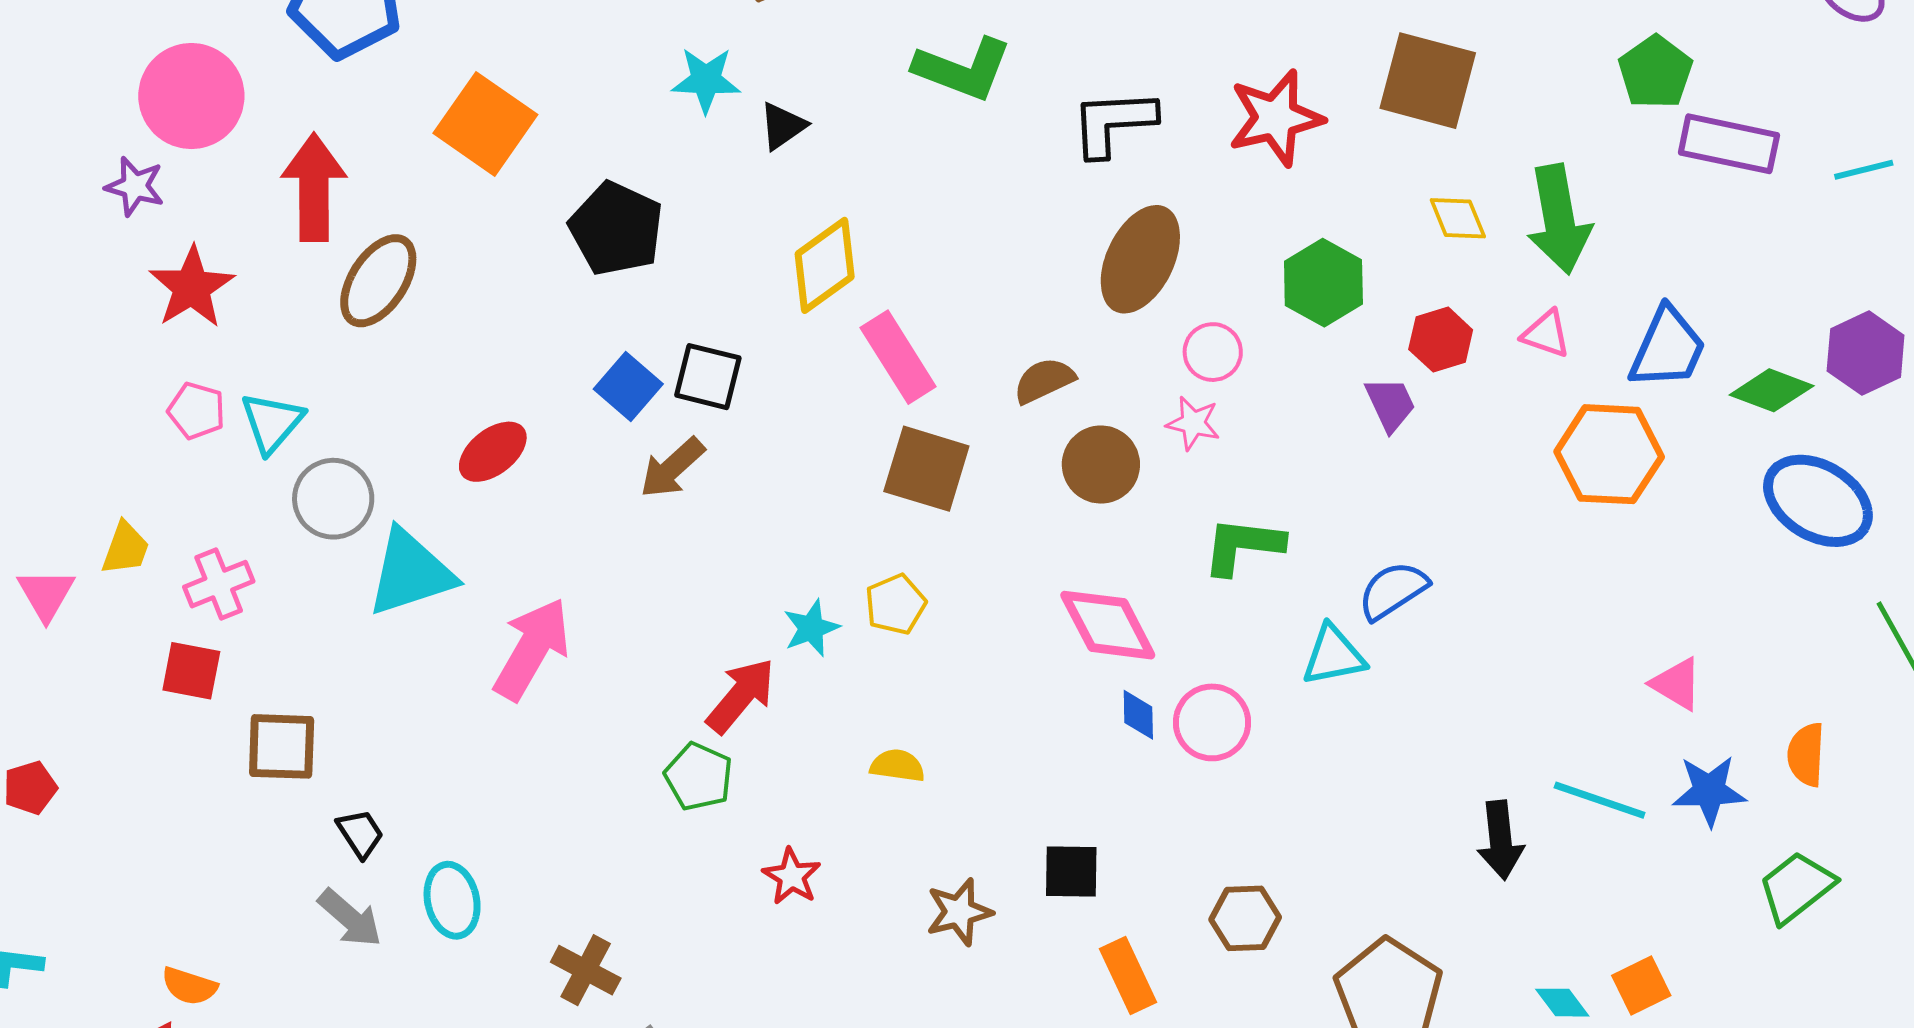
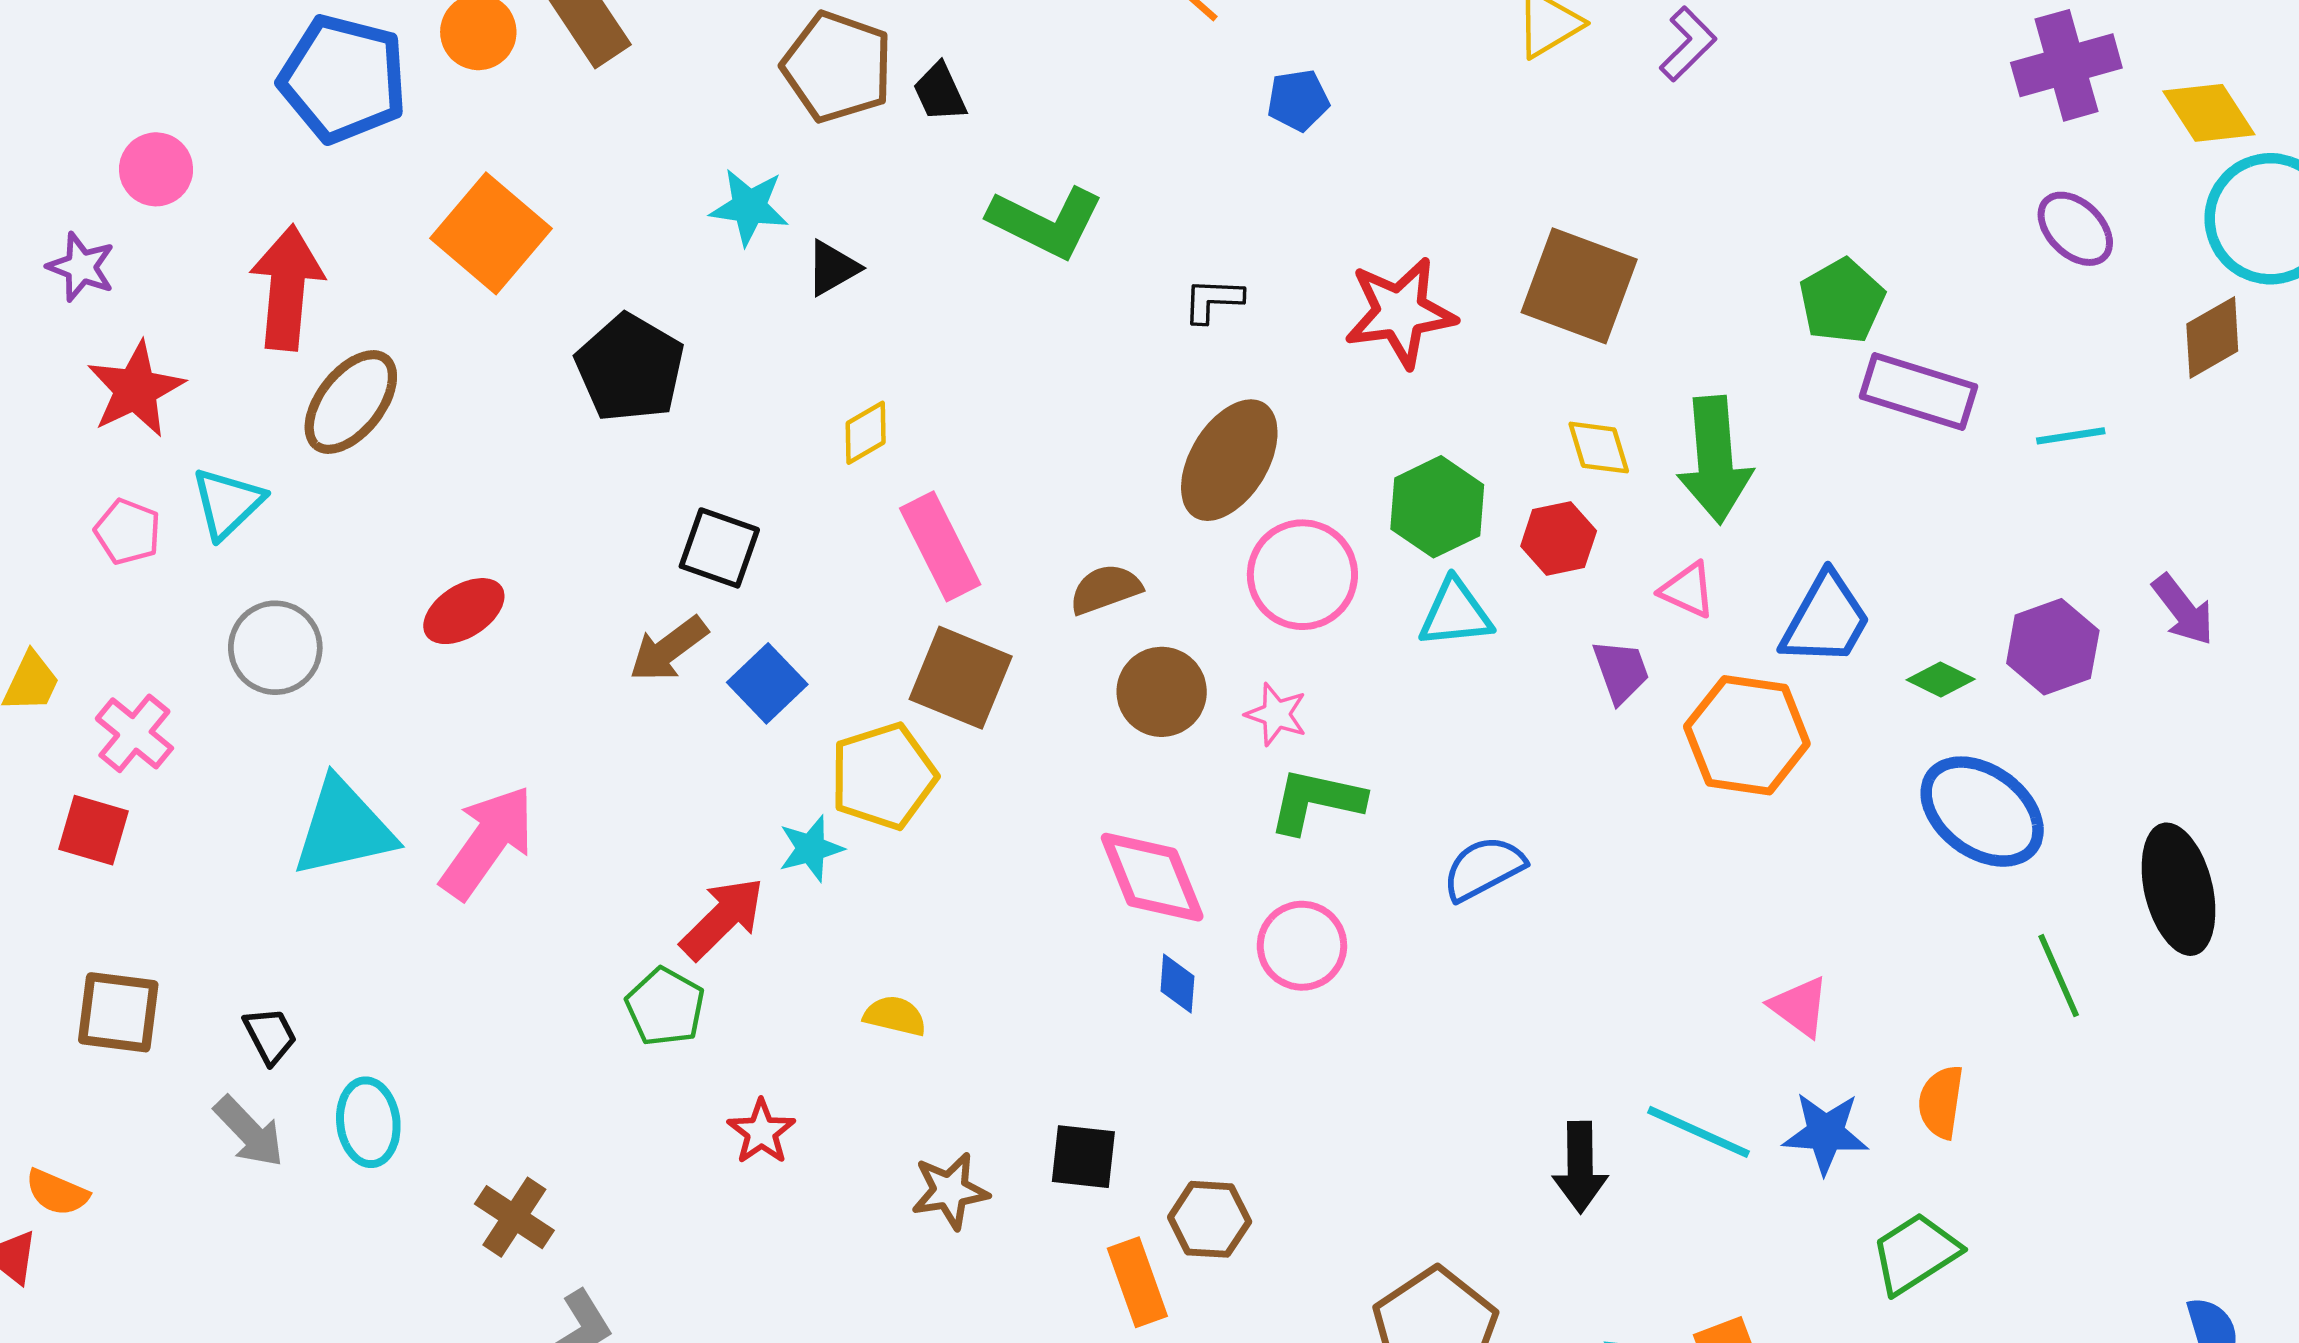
pink circle: (191, 96) -> (156, 169), size x0.6
black L-shape: (1113, 123) -> (1213, 300), size x0.6
yellow diamond: (825, 265) -> (866, 433), size x0.6
red hexagon: (1441, 340) -> (1559, 539), moved
pink circle: (1213, 352) -> (1302, 575), size x1.6
blue square: (628, 386) -> (767, 683), moved
green diamond: (1772, 390) -> (1941, 679), size x0.7
purple trapezoid: (1390, 404) -> (1621, 671), moved
cyan triangle: (272, 423) -> (228, 503), moved
pink star: (1193, 423) -> (1276, 714), moved
cyan triangle: (411, 573) -> (344, 828), moved
pink cross: (219, 584) -> (134, 733), turned -34
yellow pentagon: (896, 604) -> (883, 776), moved, size x1.5
cyan triangle: (1334, 656) -> (1456, 613), moved
pink circle: (1212, 722) -> (1302, 946), moved
brown square: (282, 746) -> (118, 1012), moved
brown hexagon: (1245, 918) -> (1210, 1219), moved

